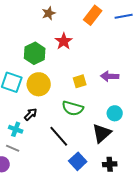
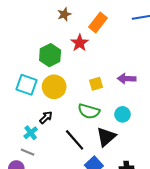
orange rectangle: (93, 15) -> (98, 22), moved
cyan circle: (115, 113) -> (123, 114), moved
cyan cross: (16, 129) -> (31, 133), turned 32
black triangle: (102, 133) -> (106, 137), moved

